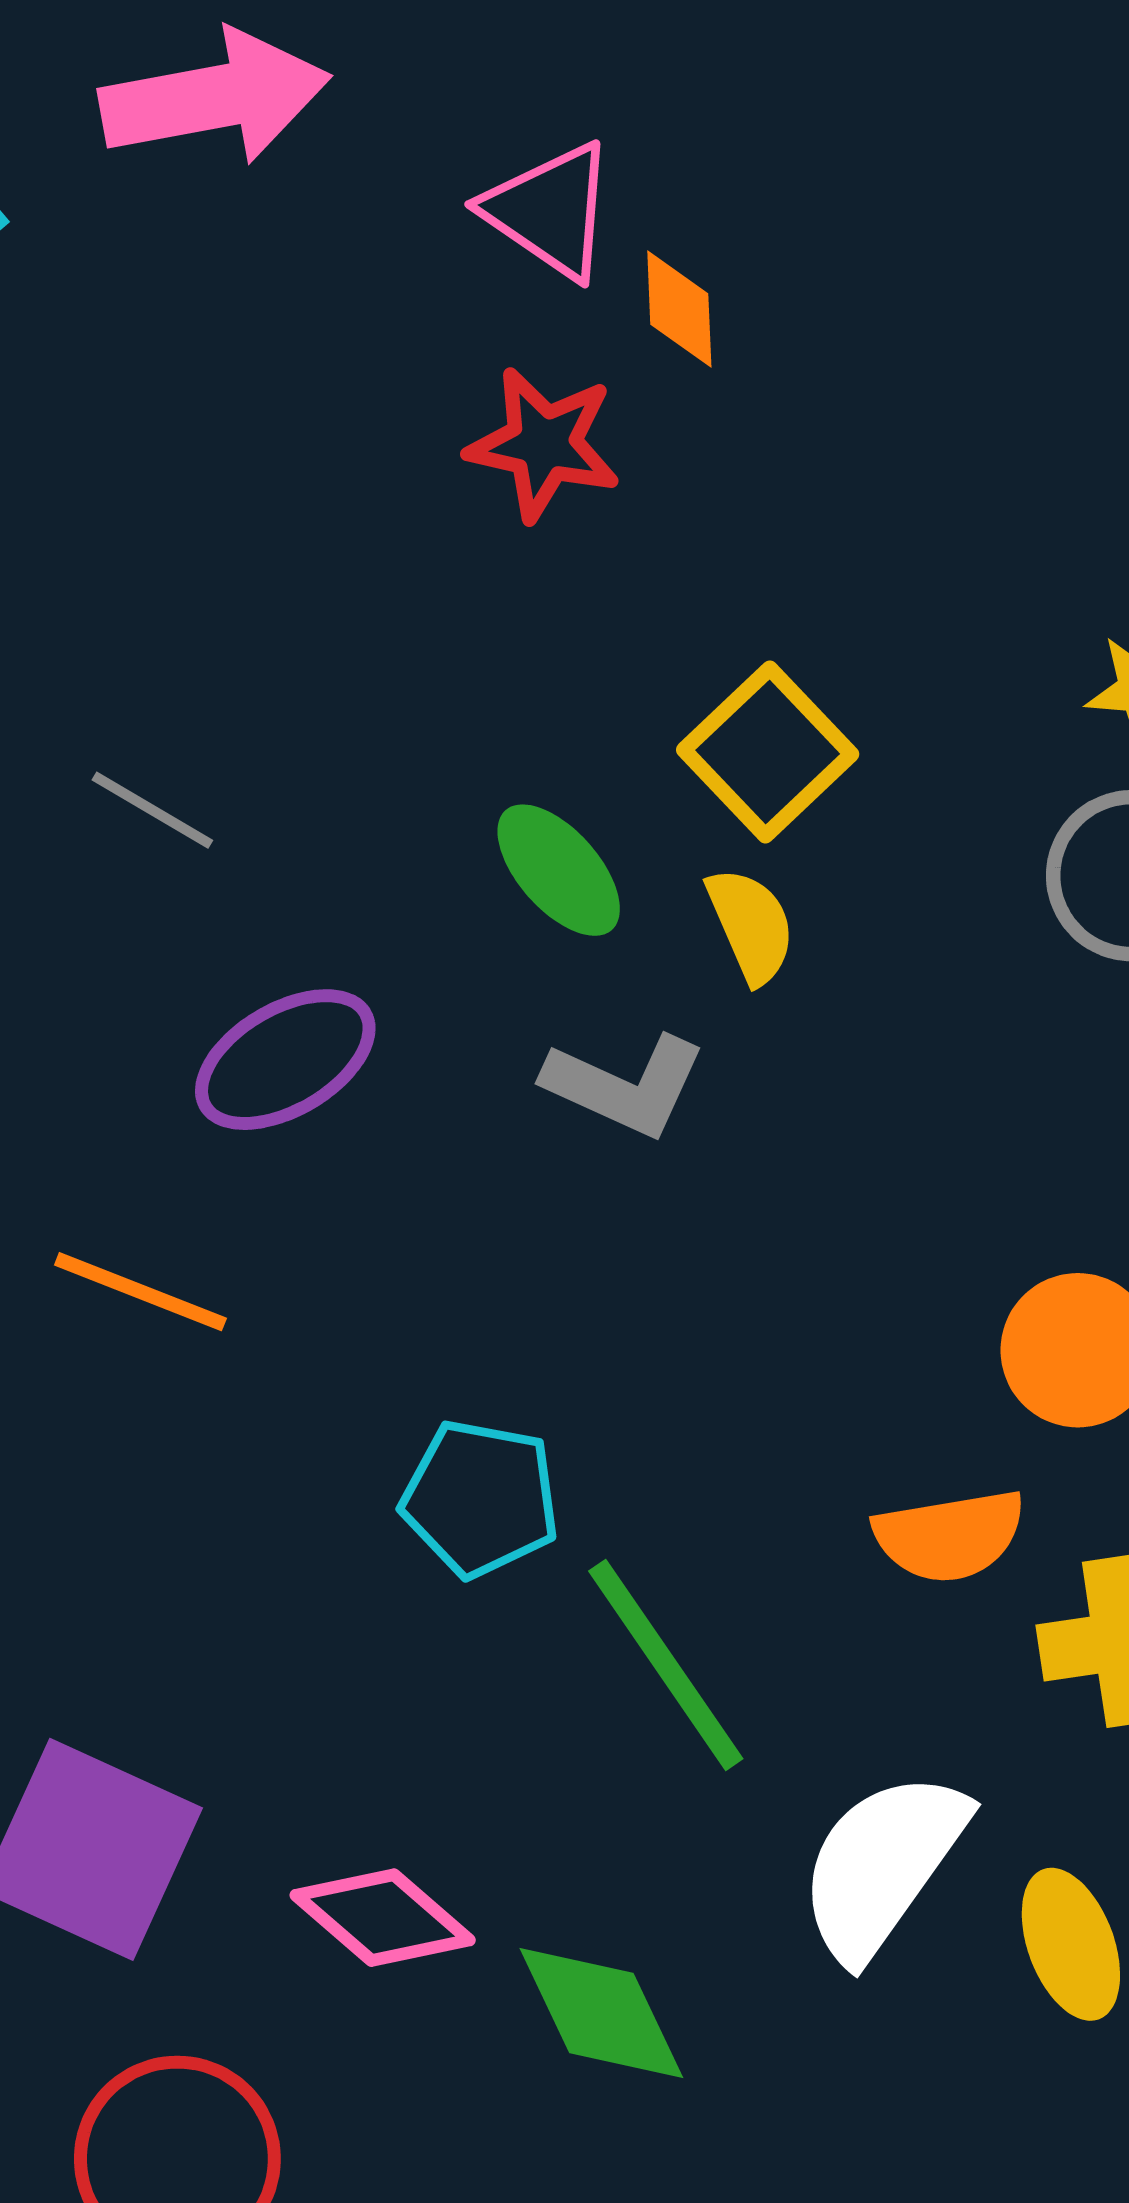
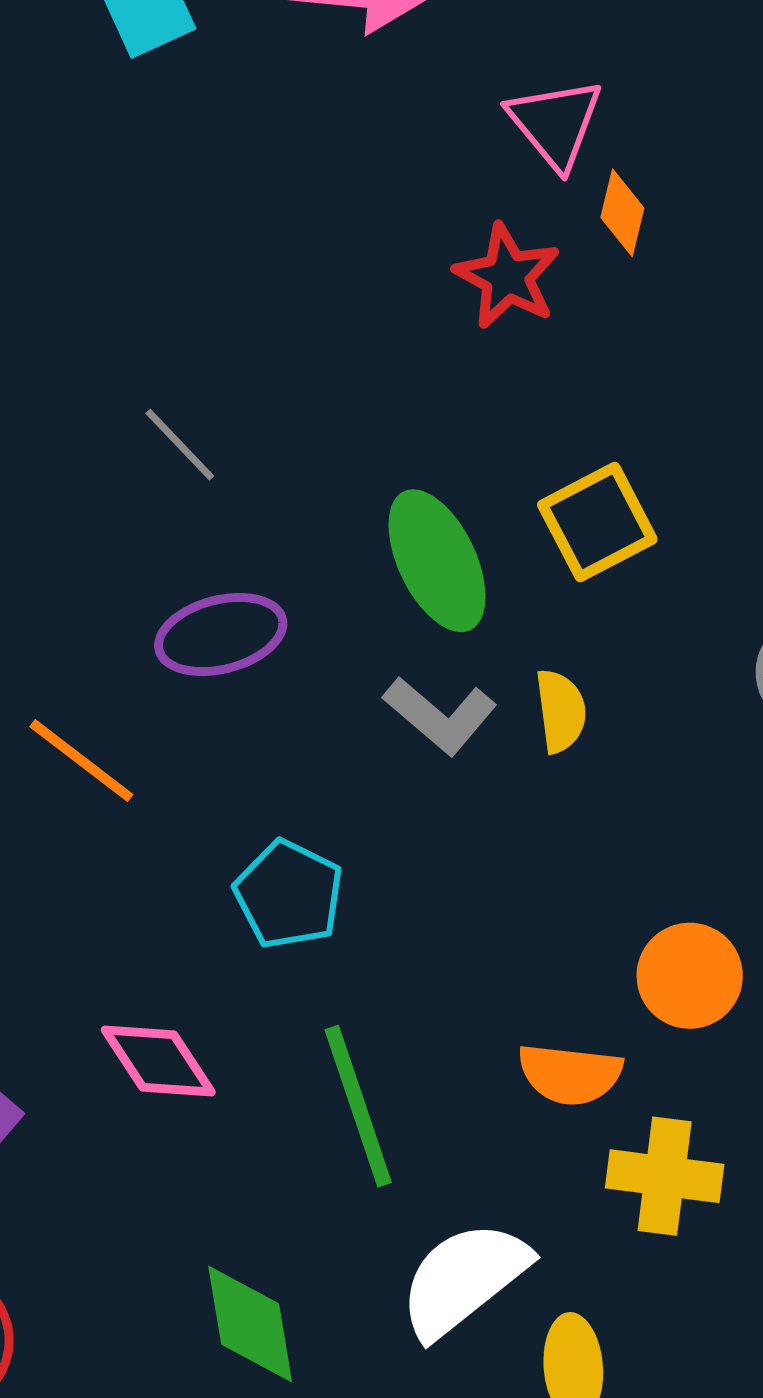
green ellipse: (559, 870) -> (437, 561), size x1.4
yellow semicircle: (751, 925) -> (561, 711), moved
cyan pentagon: (480, 1498) -> (289, 894), moved
pink diamond: (383, 1918) -> (158, 1061), moved

